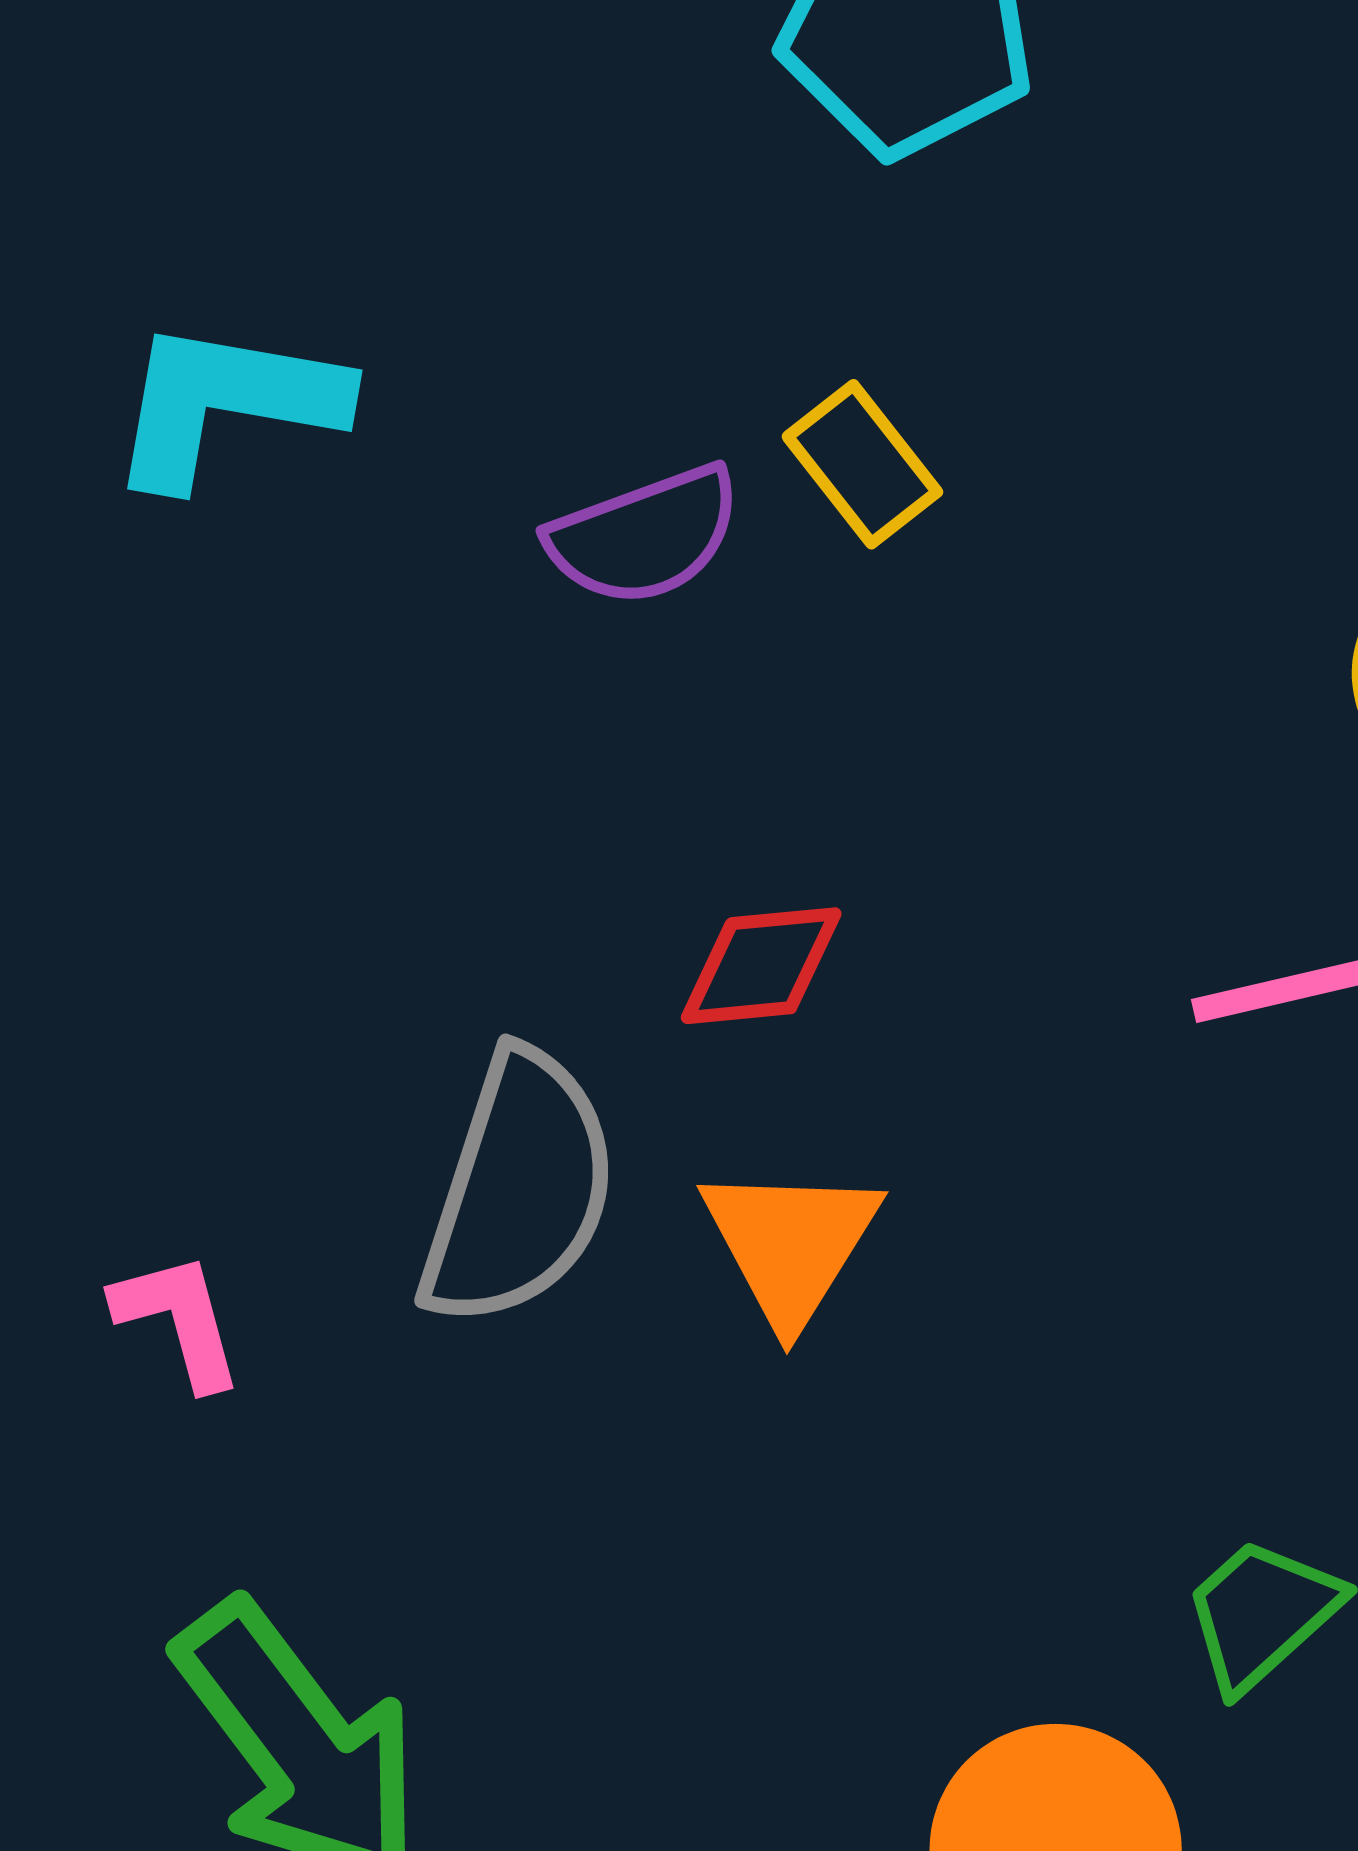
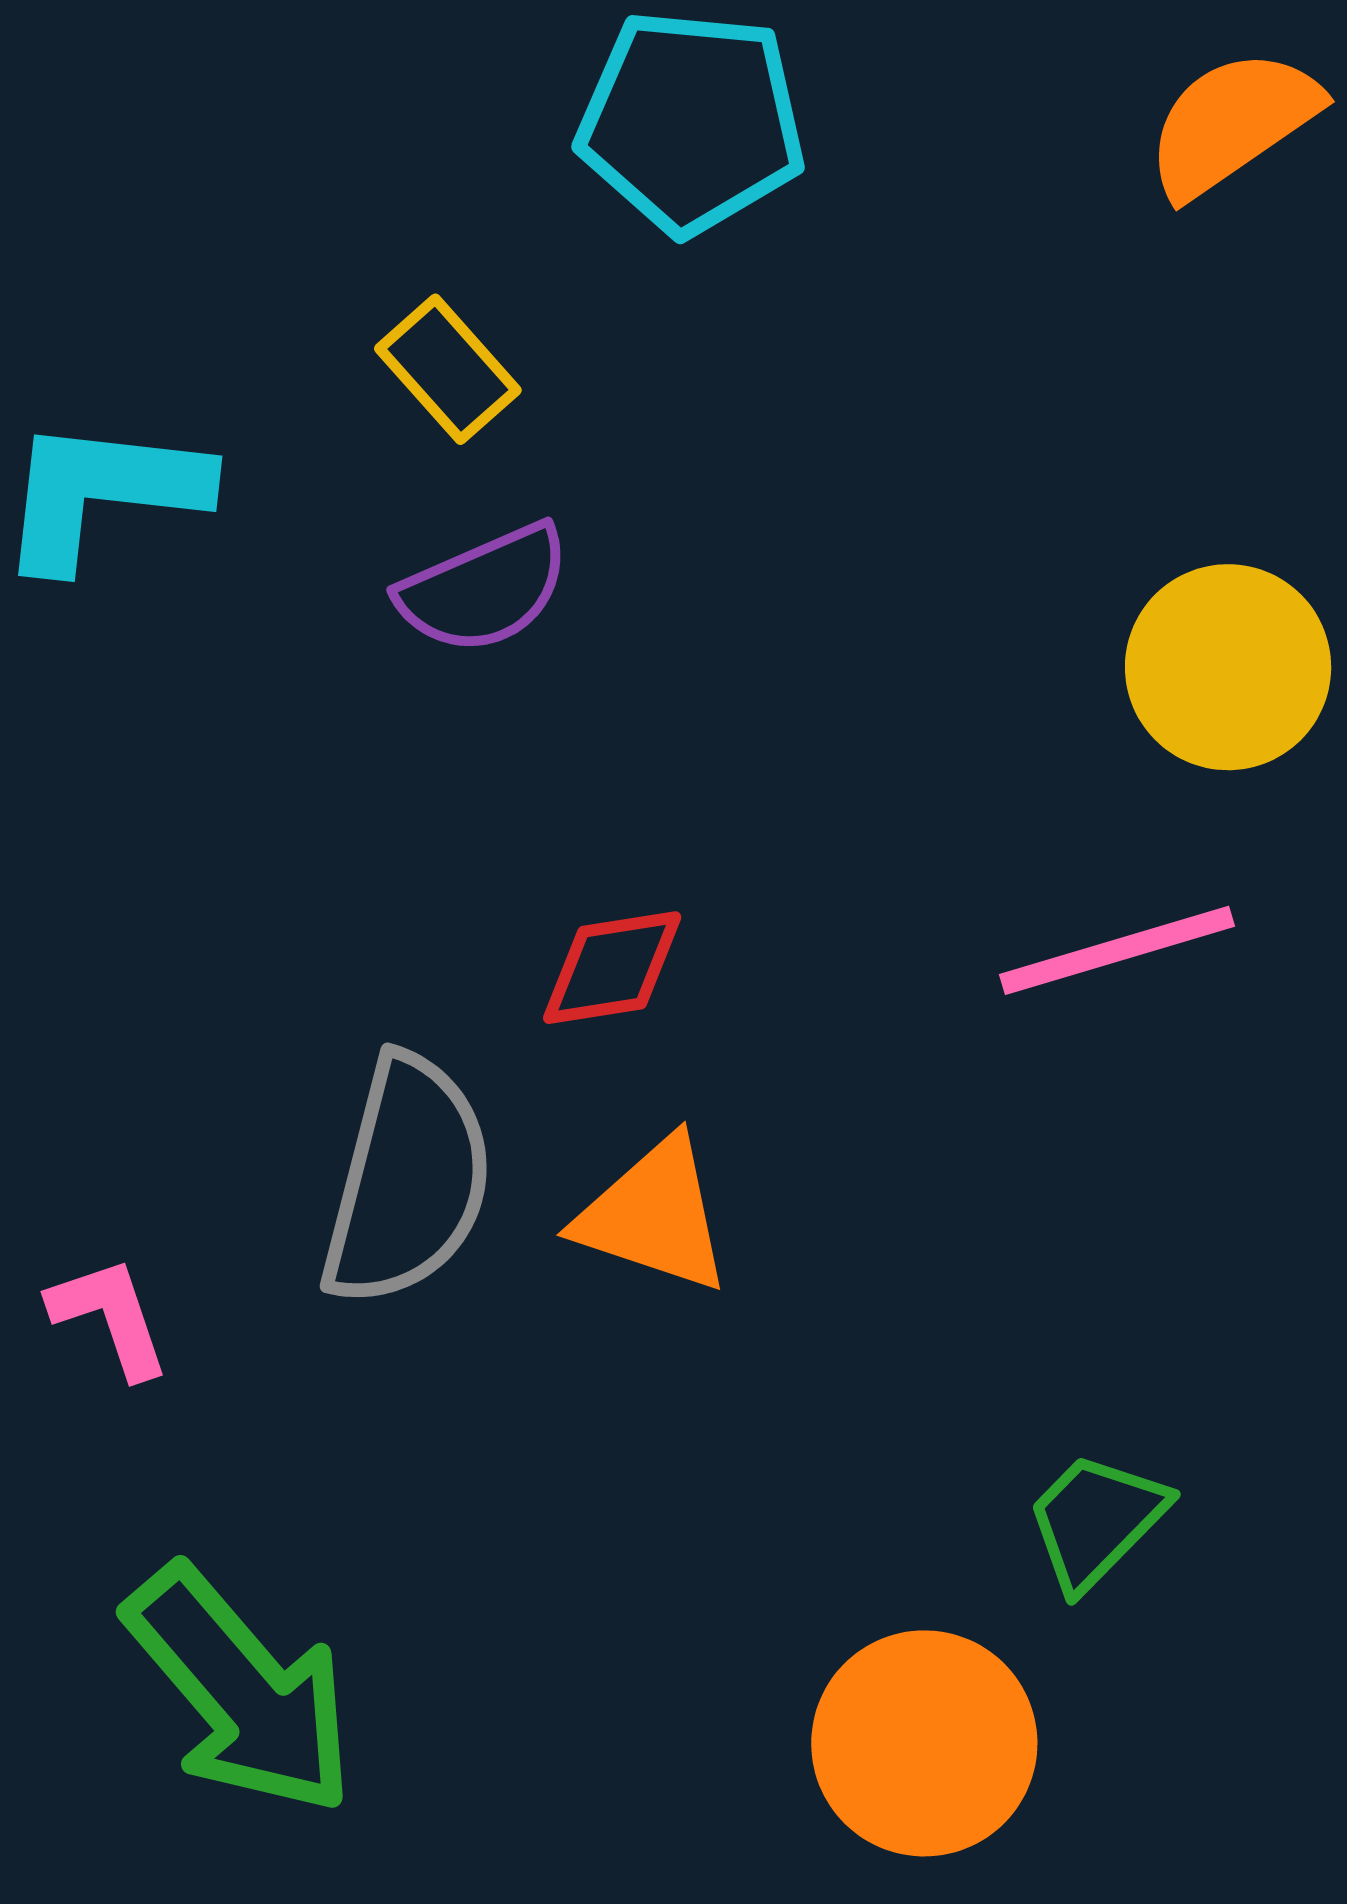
yellow rectangle: (862, 464) -> (448, 369), moved
orange triangle: (791, 1244) -> (654, 1215), turned -40

